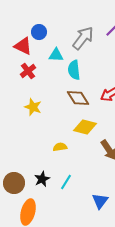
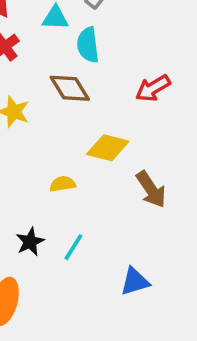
brown diamond: (78, 98) -> (70, 88), moved
blue triangle: (100, 201) -> (135, 281), turned 36

